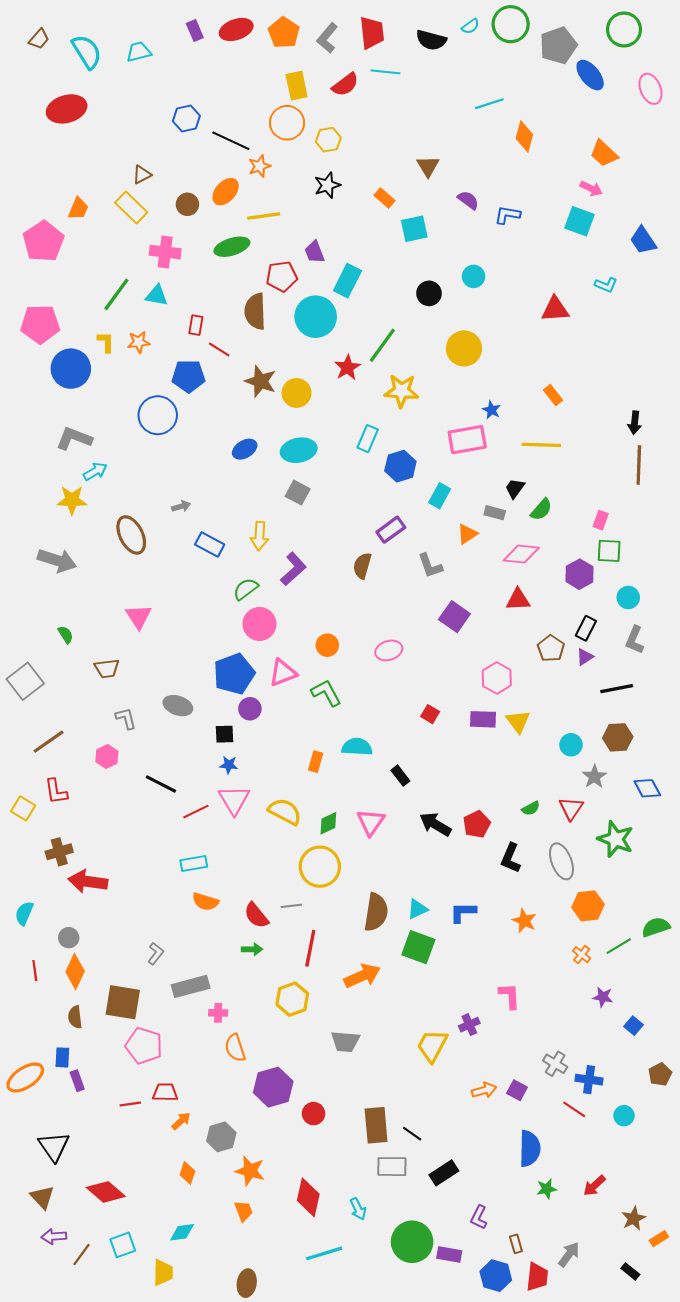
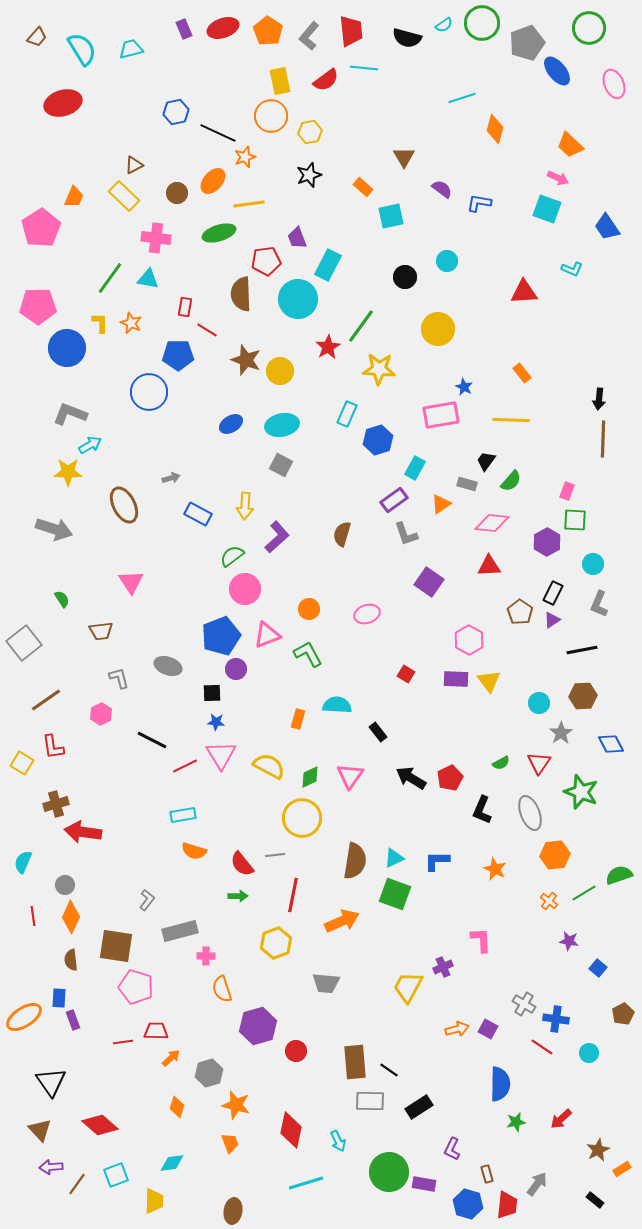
orange star: (139, 342) -> (131, 323), turned 30
purple rectangle: (391, 530) -> (394, 500), moved

